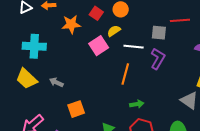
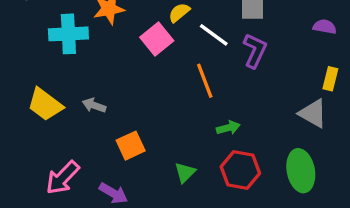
cyan cross: (34, 46) -> (68, 34), moved
white line: (134, 47) -> (214, 35), turned 36
orange line: (125, 74) -> (205, 81), turned -30

